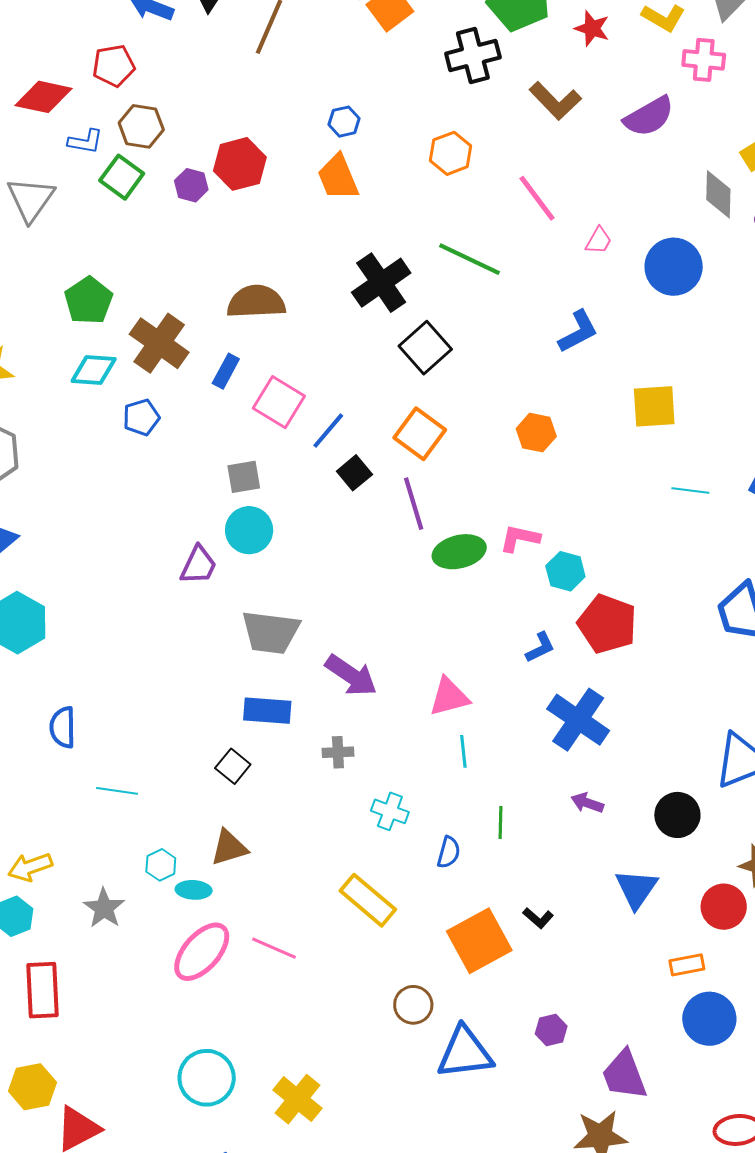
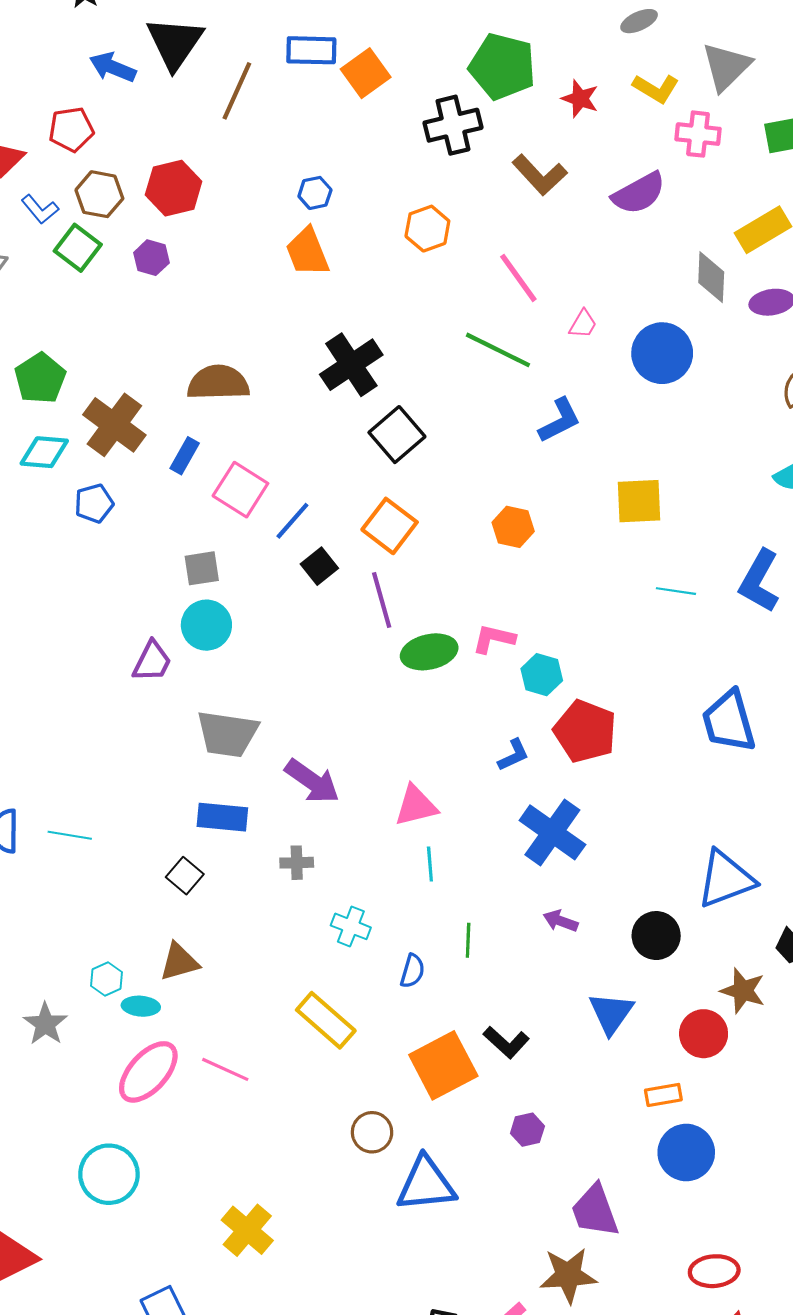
blue L-shape: (85, 141) -> (40, 209), turned 39
red hexagon: (240, 164) -> (174, 188), moved
green line: (470, 259) -> (498, 350), moved
cyan line: (117, 791) -> (70, 835), moved
black L-shape: (538, 918) -> (506, 1042), size x1.4
purple hexagon: (551, 1030) -> (527, 1130), moved
cyan circle: (207, 1078) -> (109, 1174), moved

